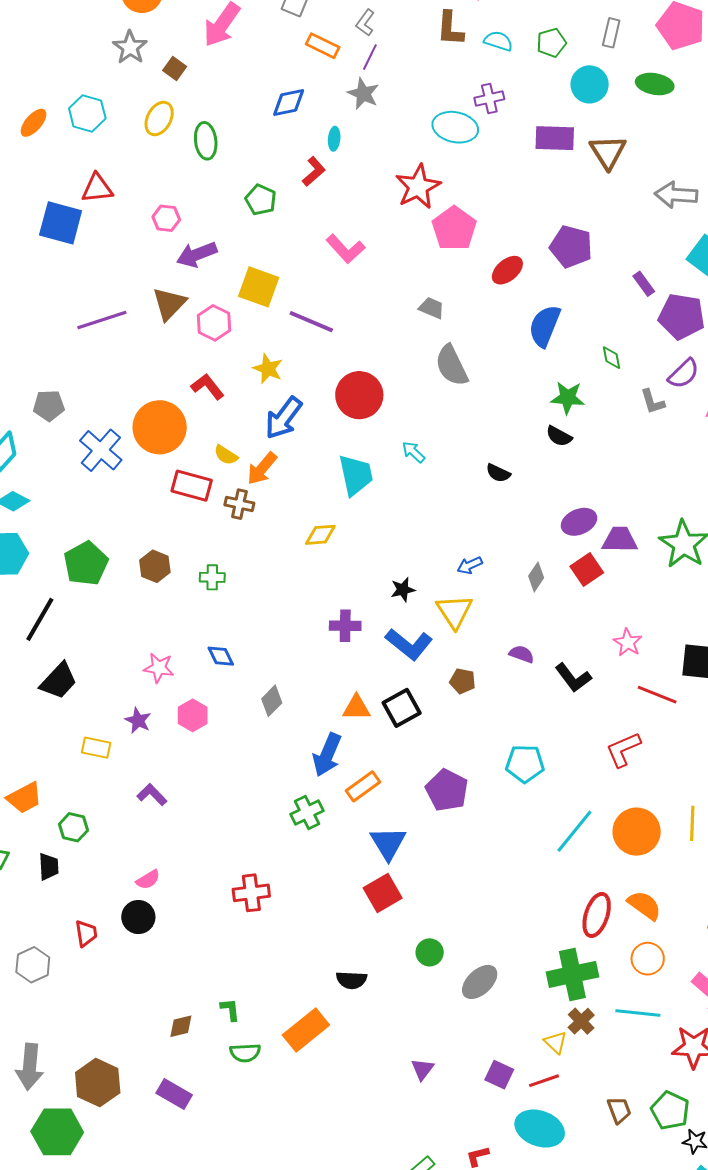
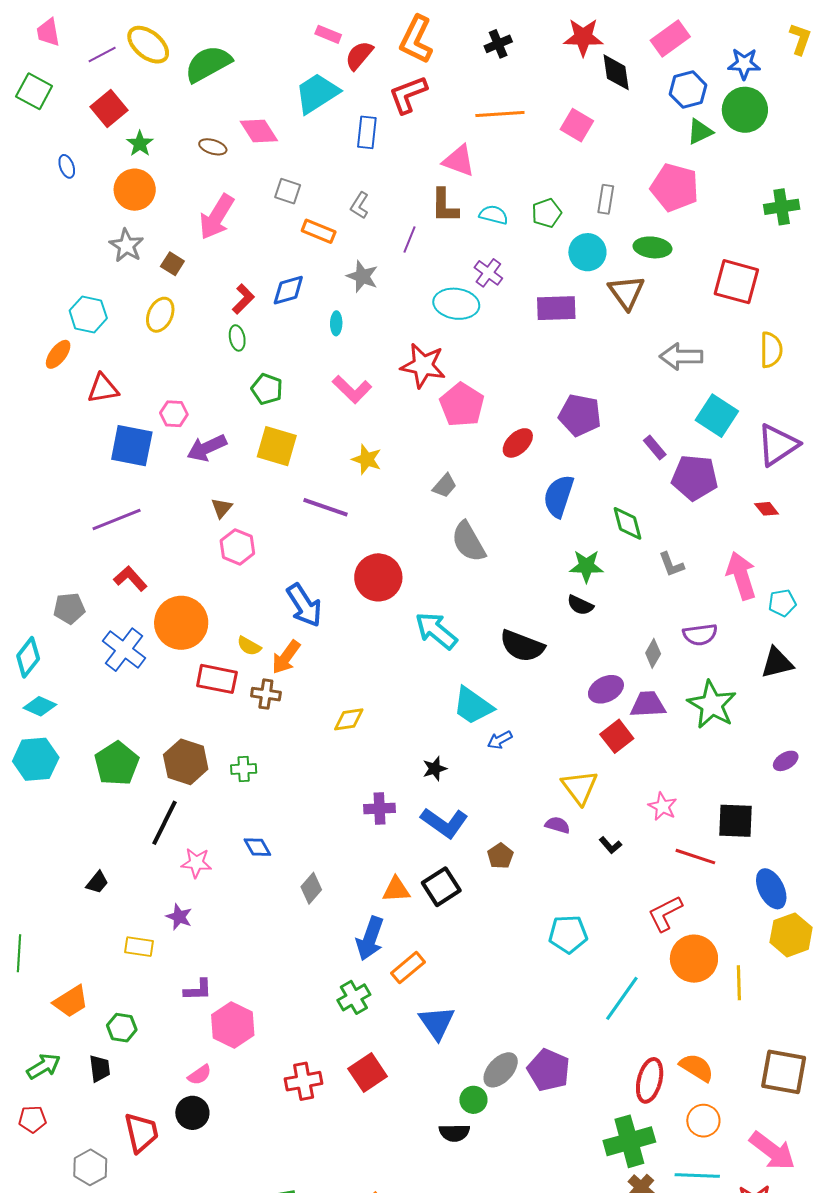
purple line: (370, 57) -> (409, 240), moved
purple cross: (489, 98) -> (488, 273), turned -36
orange ellipse: (34, 123) -> (58, 354), moved
green ellipse: (206, 141) -> (237, 338), moved, size x0.7
brown triangle: (608, 152) -> (626, 292), moved
red L-shape: (314, 171) -> (243, 299), moved
red star: (418, 187) -> (423, 366), turned -30
blue square: (61, 223) -> (132, 446), moved
pink L-shape: (345, 249) -> (352, 389), moved
yellow square: (259, 287) -> (277, 446), moved
brown triangle: (169, 304) -> (222, 508), moved, size x0.6
gray trapezoid: (432, 308) -> (445, 486), turned 112
pink hexagon: (214, 323) -> (237, 547), moved
green diamond: (612, 358) -> (628, 523), size x1.5
yellow star: (268, 369) -> (367, 459), moved
purple semicircle: (684, 374) -> (700, 635), moved, turned 40
red L-shape: (208, 387) -> (130, 579), moved
blue arrow: (284, 418) -> (304, 605), turned -66
cyan arrow: (413, 452) -> (436, 631), size x1.8
black semicircle: (498, 473) -> (522, 646), size x1.8
cyan trapezoid: (356, 475) -> (473, 706), moved, turned 141
brown hexagon: (155, 566) -> (186, 762), size x1.4
gray diamond: (536, 577) -> (653, 653), moved
yellow triangle: (454, 611) -> (580, 787), moved
black line: (40, 619) -> (164, 823), moved
black L-shape: (573, 678) -> (610, 845), size x0.6
black trapezoid: (59, 681) -> (97, 882), size x0.6
brown pentagon: (463, 681) -> (500, 856), turned 30
pink hexagon: (193, 715) -> (233, 1025), moved, size x1.4
purple pentagon: (447, 790) -> (549, 1070), moved
purple L-shape: (152, 795) -> (198, 990), turned 136
orange circle: (637, 832) -> (694, 959), moved
red square: (383, 893) -> (368, 1072), moved
red trapezoid: (86, 933) -> (141, 1133), size x1.5
green circle: (430, 952) -> (473, 1100), moved
black semicircle: (351, 980) -> (454, 1133), moved
gray ellipse: (480, 982) -> (501, 1070), moved

